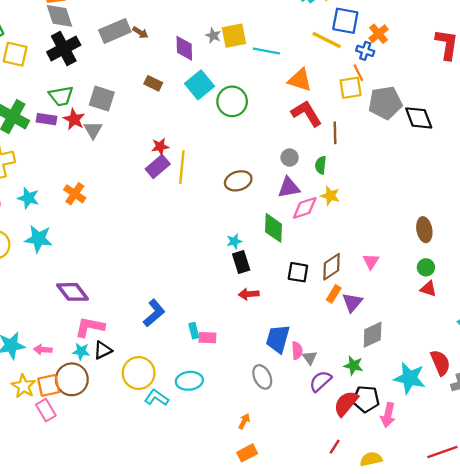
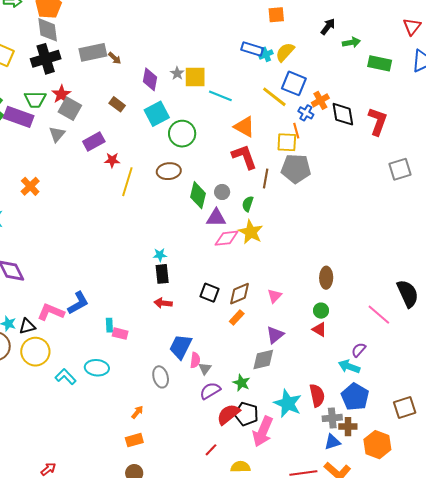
gray pentagon: (385, 103) -> (296, 169), moved
black diamond: (419, 118) -> (343, 114), moved
purple rectangle: (46, 119) -> (19, 117), size x1.6
red star: (74, 119) -> (61, 94), moved
purple rectangle: (158, 166) -> (94, 141), moved
brown ellipse: (238, 181) -> (169, 171), moved
yellow star: (330, 196) -> (251, 232), size x1.4
green diamond: (273, 228) -> (198, 195), moved
purple triangle: (352, 302) -> (275, 335), moved
pink L-shape: (90, 327) -> (51, 312), moved
yellow circle: (139, 373) -> (35, 352), moved
pink arrow: (388, 415) -> (263, 432), size x1.4

